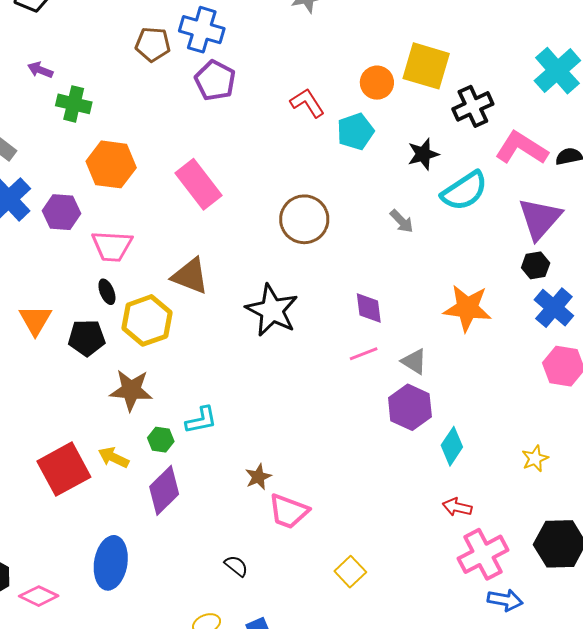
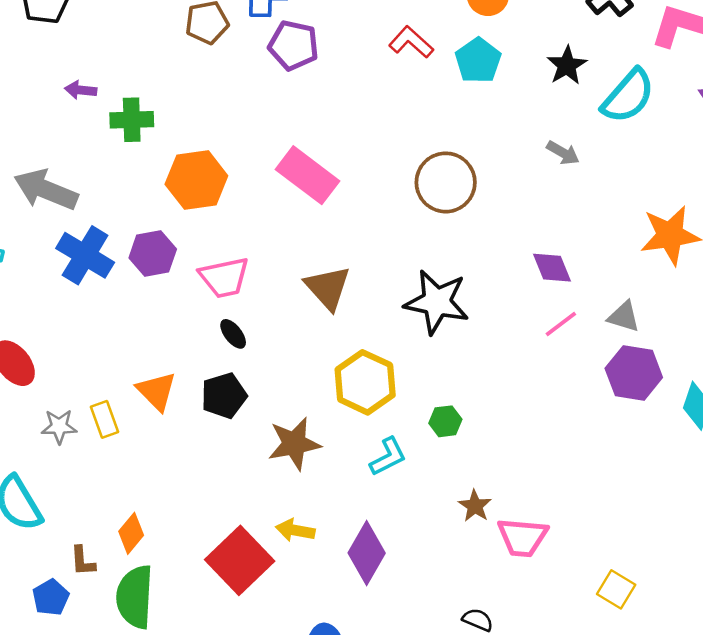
brown triangle: (190, 276) -> (328, 288), turned 42
yellow hexagon: (147, 320) -> (365, 382), moved
green hexagon: (161, 440) -> (445, 421), moved

